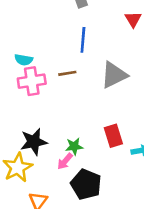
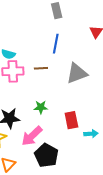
green star: (74, 146) -> (41, 107), moved
pink arrow: (65, 161) -> (32, 136), size x1.6

